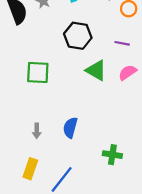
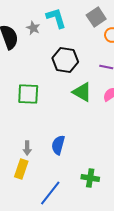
green cross: (112, 155) -> (90, 178), moved
yellow rectangle: (30, 169) -> (21, 169), moved

